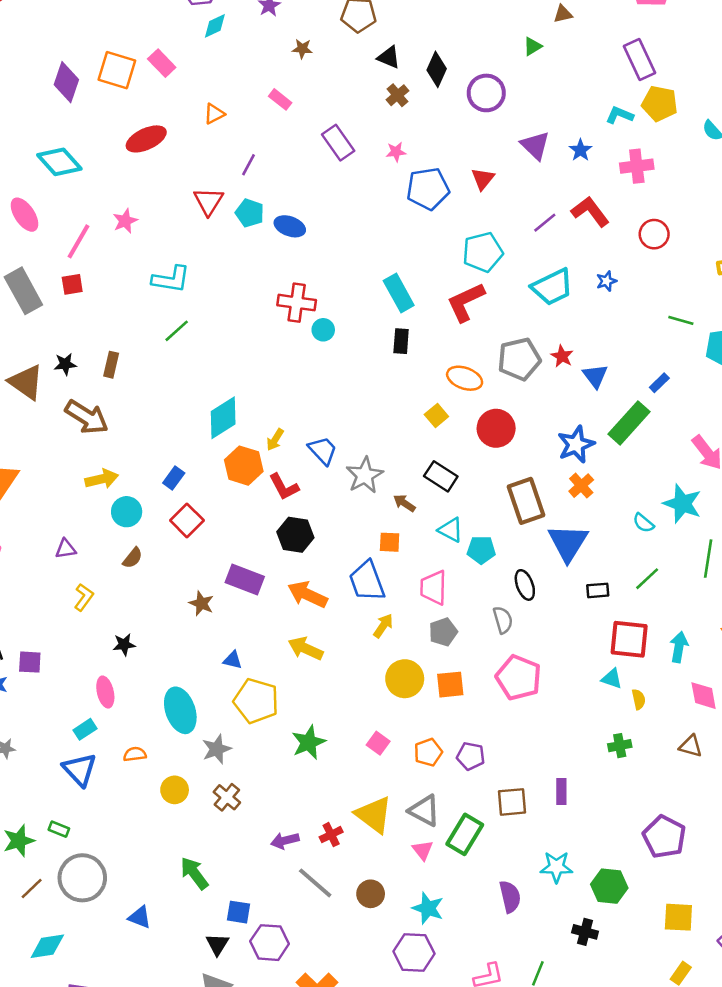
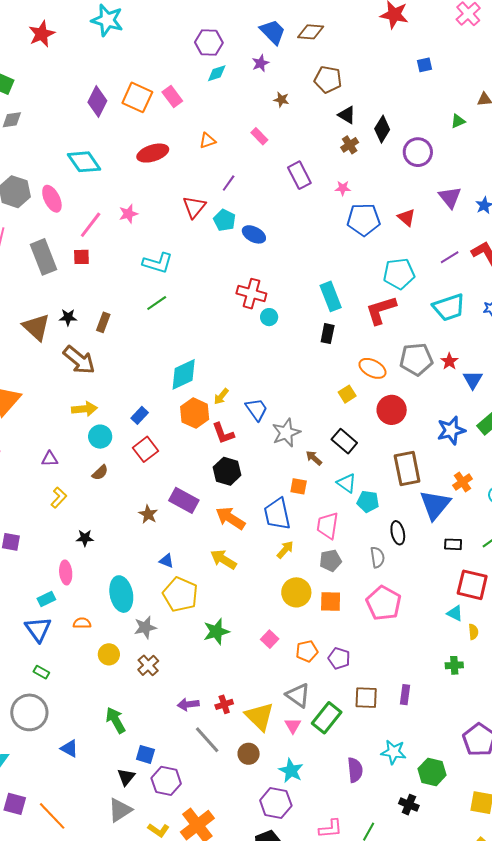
red triangle: (483, 179) -> (407, 217), turned -36
orange cross: (581, 486) -> (462, 482), moved
yellow triangle: (374, 815) -> (260, 716), moved
green rectangle: (59, 829) -> (41, 672), moved

